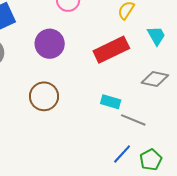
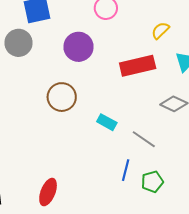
cyan rectangle: (111, 102) -> (107, 122), moved
blue line: (122, 154) -> (126, 170), turned -40

